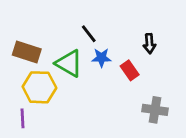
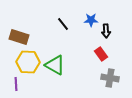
blue star: (101, 58) -> (91, 20), moved
green triangle: (69, 63) -> (55, 65), moved
red rectangle: (130, 70) -> (101, 54), moved

